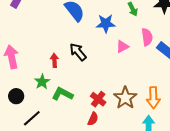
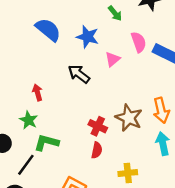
blue star: (106, 24) -> (88, 37), turned 30
black arrow: (78, 52) -> (79, 74), moved
green L-shape: (62, 94) -> (46, 143), moved

